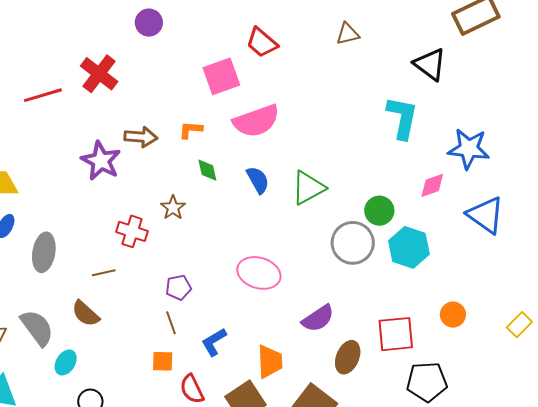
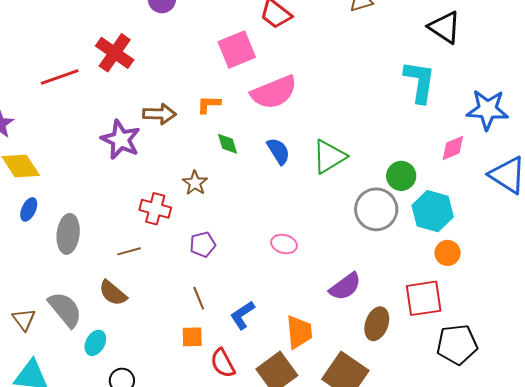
pink ellipse: (259, 273) -> (284, 244), size x0.6
purple pentagon: (178, 287) -> (203, 245), moved
orange circle: (453, 315) -> (448, 253), moved

